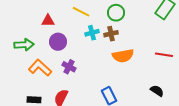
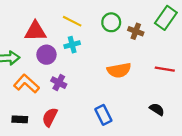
red triangle: (48, 21) -> (35, 31), size x1.5
cyan cross: (92, 33) -> (72, 45), moved
brown cross: (111, 34) -> (136, 31), moved, turned 32

